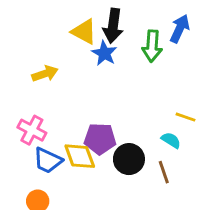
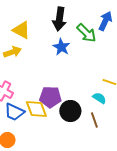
yellow triangle: (84, 32) -> (21, 30), moved
green arrow: (152, 46) -> (86, 33), turned -50
blue star: (104, 53) -> (61, 47), moved

